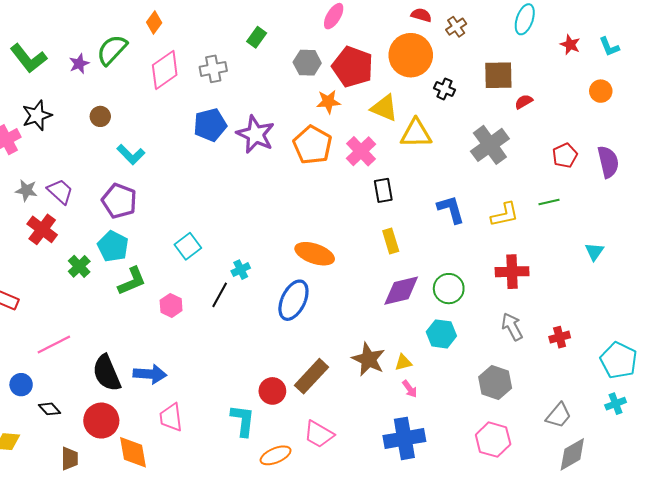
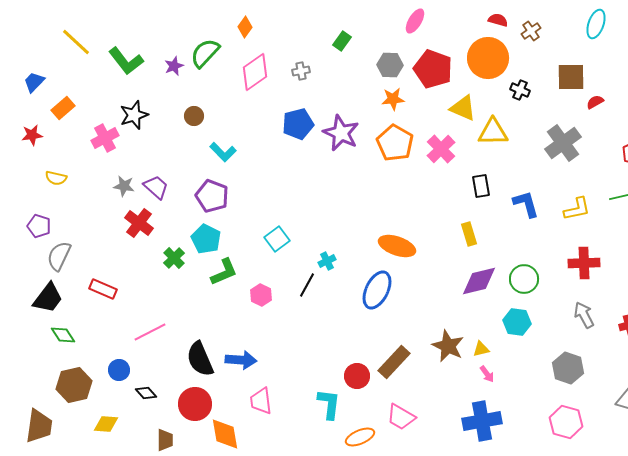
gray cross: (213, 69) -> (301, 71), size x0.7
orange star: (328, 102) -> (393, 99), moved
black rectangle: (383, 190) -> (481, 186), moved

